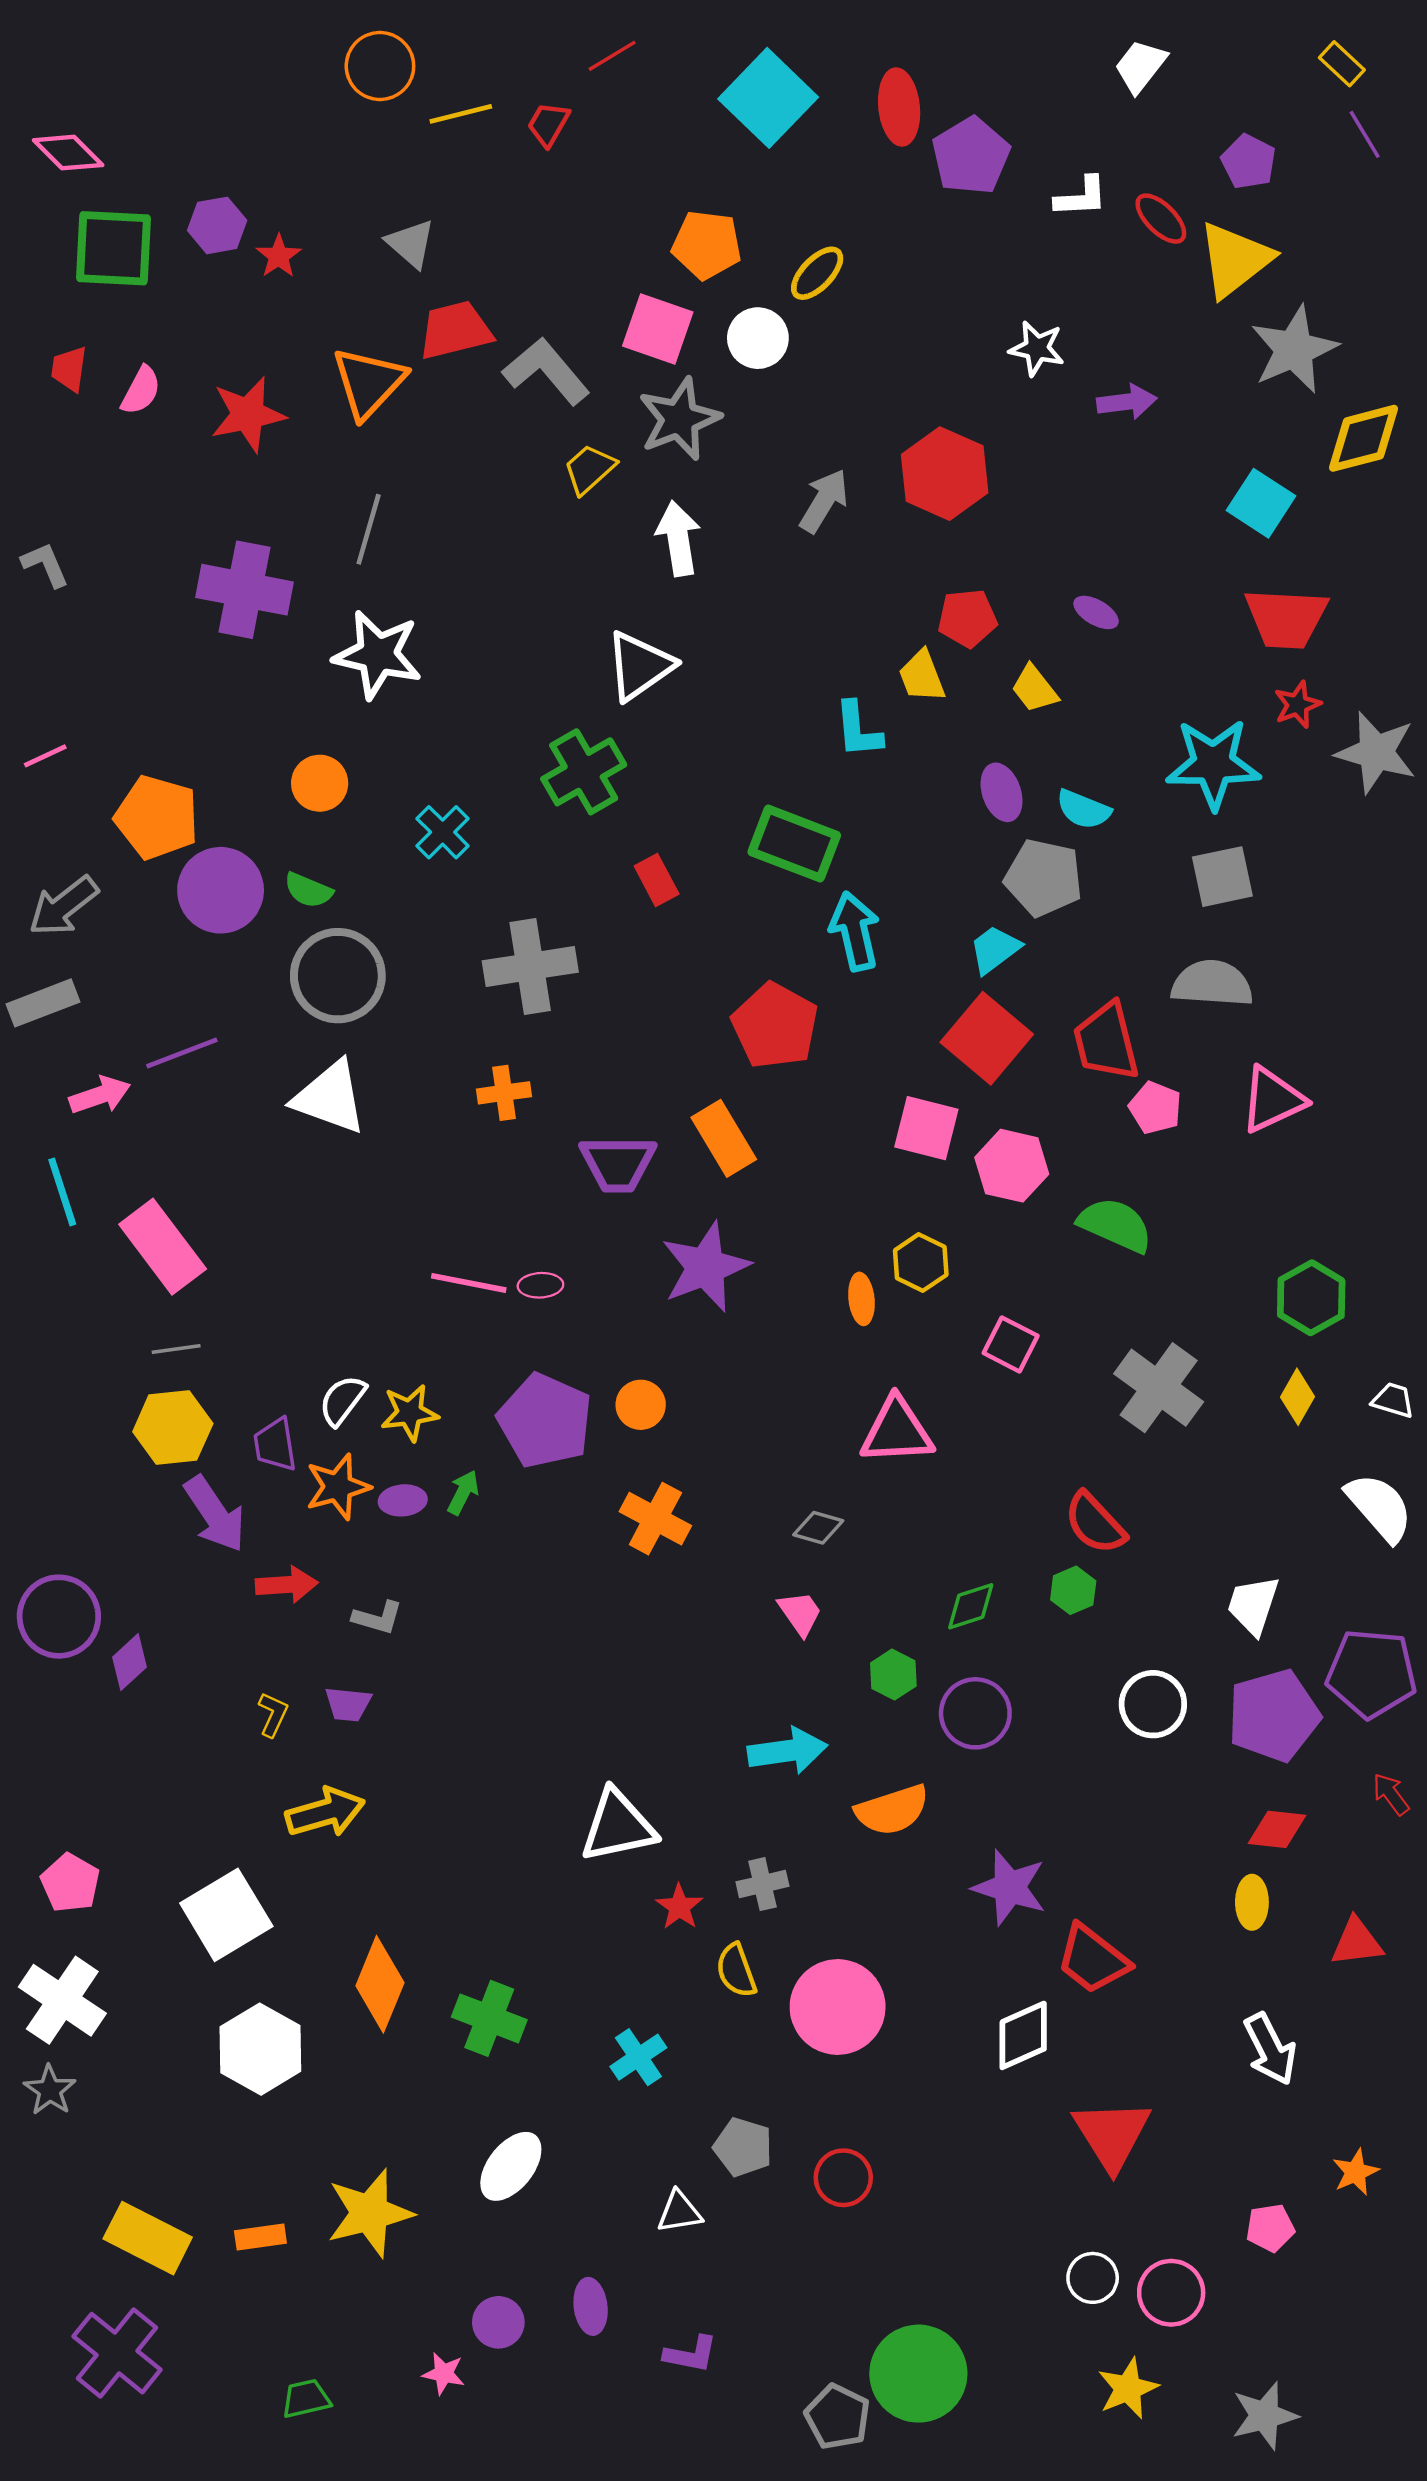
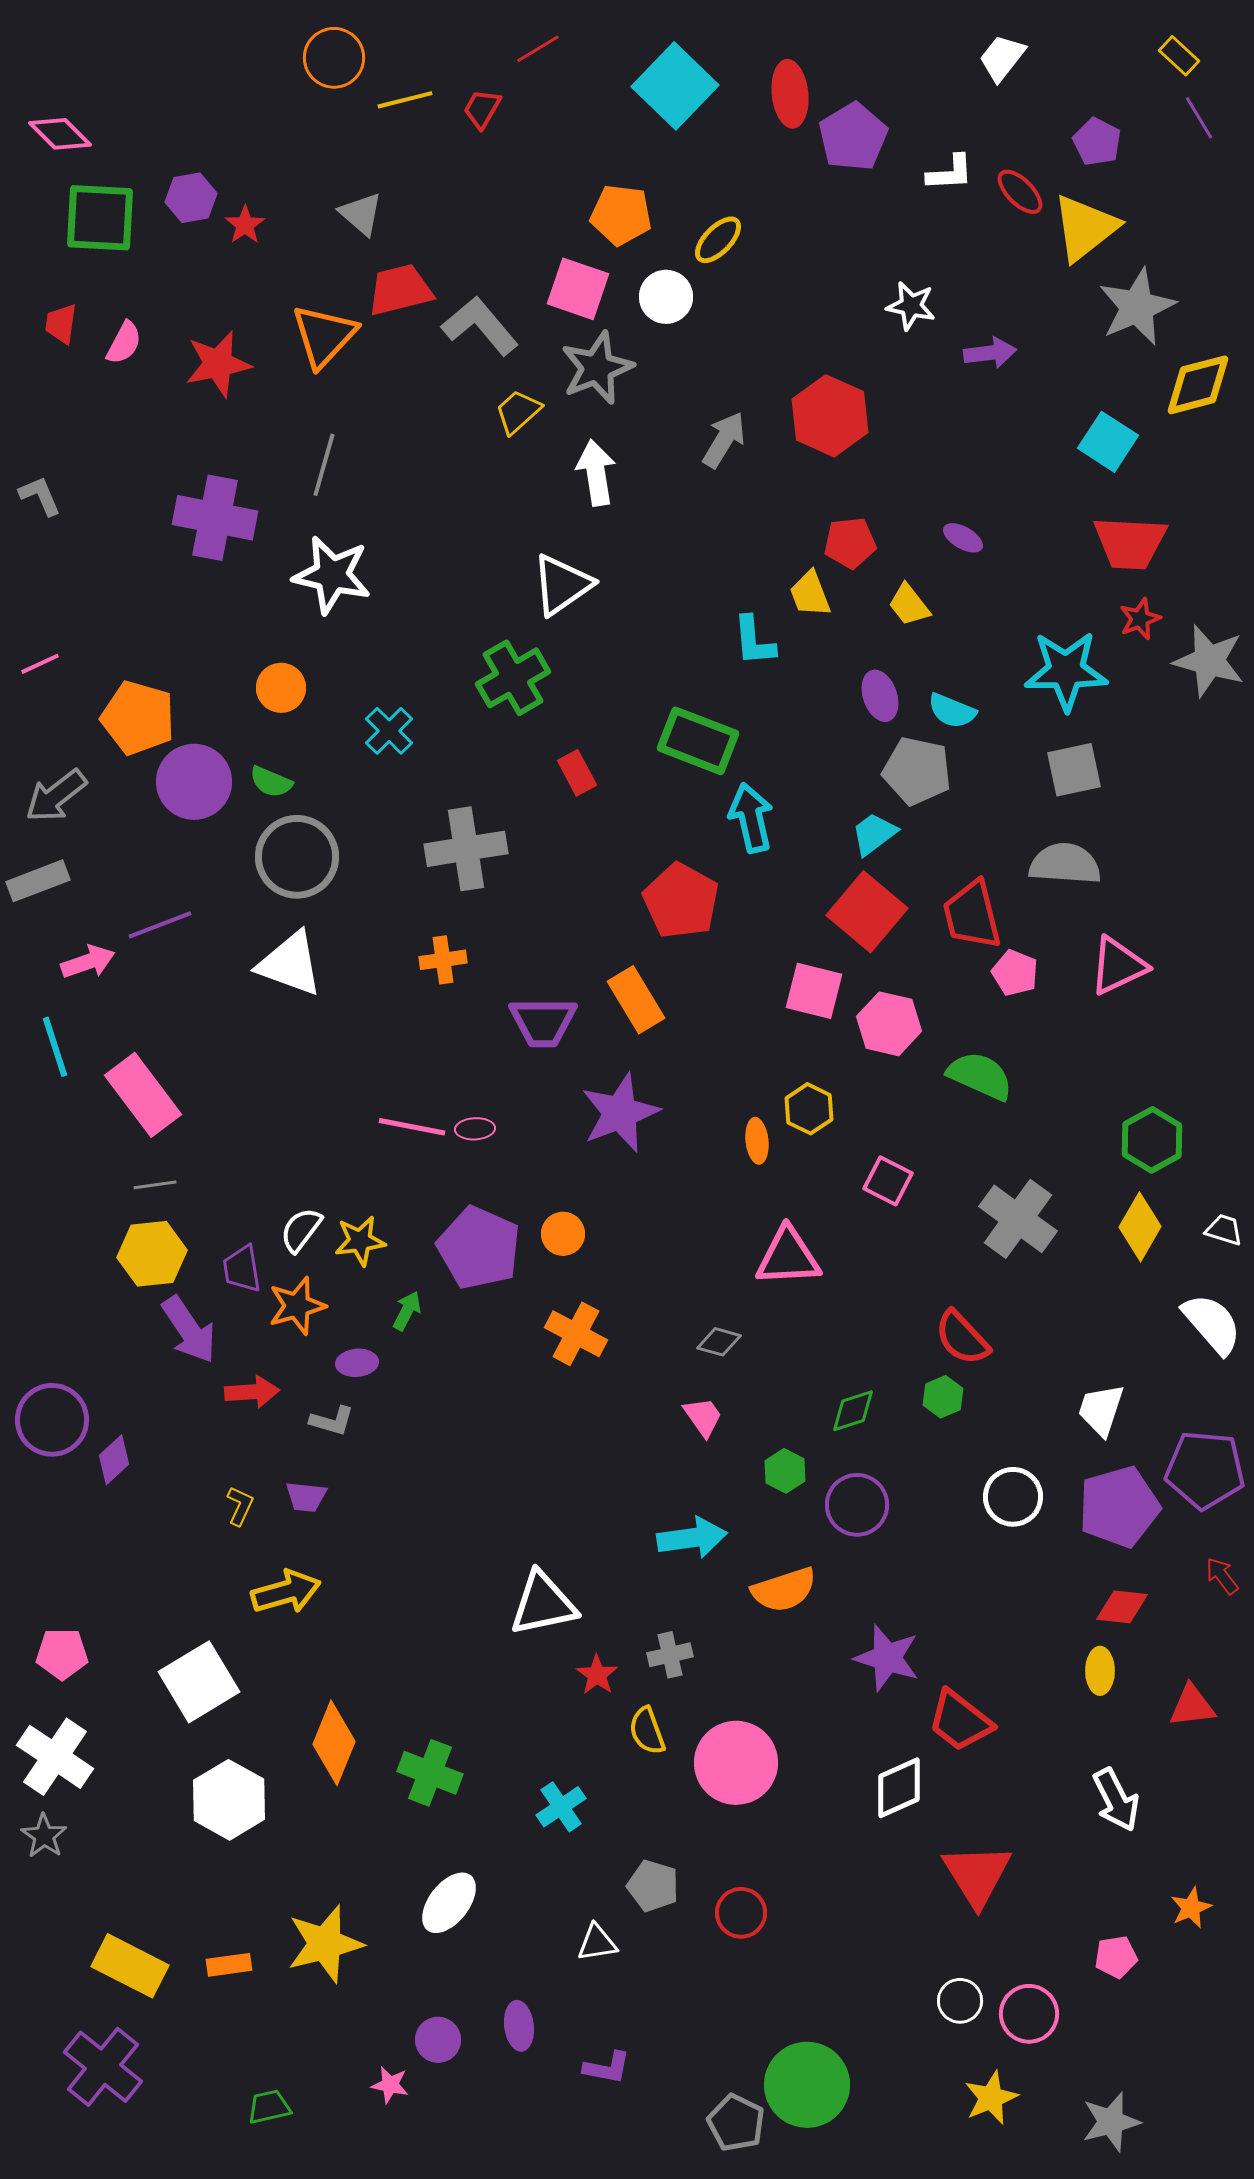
yellow diamond: (1297, 1397) -> (1140, 1227), size x1.4
purple ellipse: (403, 1500) -> (357, 1363), moved
pink pentagon: (70, 1883) -> (62, 1654), turned -30

